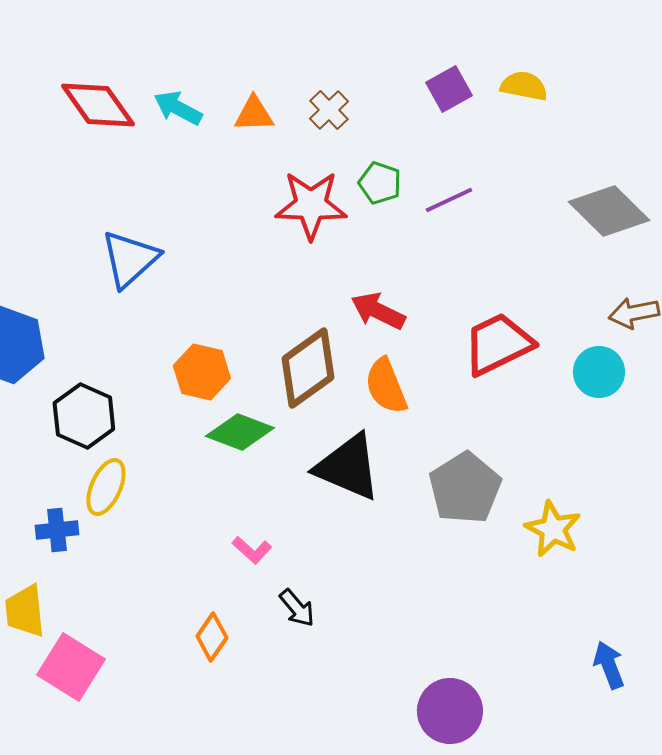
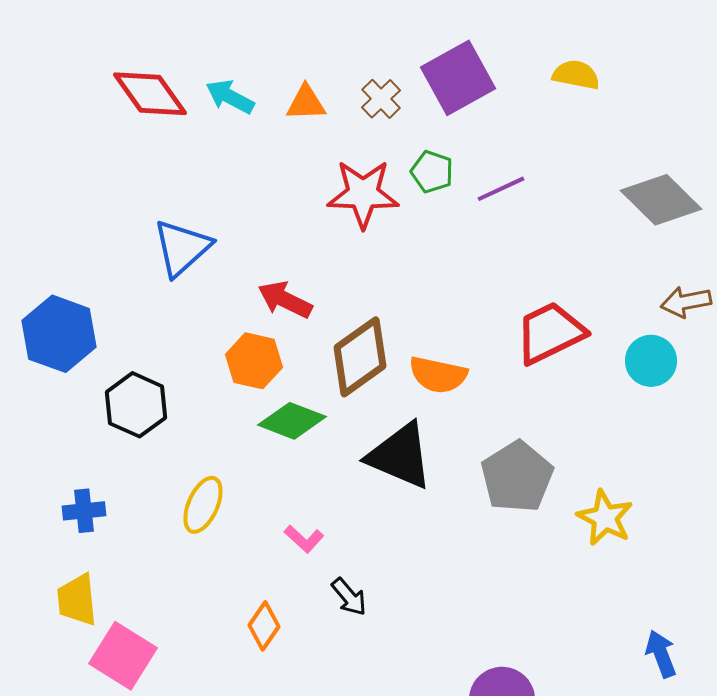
purple square: (449, 89) -> (458, 78), moved, size x1.6
red arrow: (378, 311) -> (285, 300), moved
orange semicircle: (386, 386) -> (438, 375), turned -56
yellow ellipse: (106, 487) -> (203, 505), moved
blue cross: (57, 530) -> (84, 511), moved

